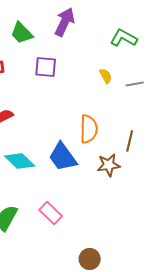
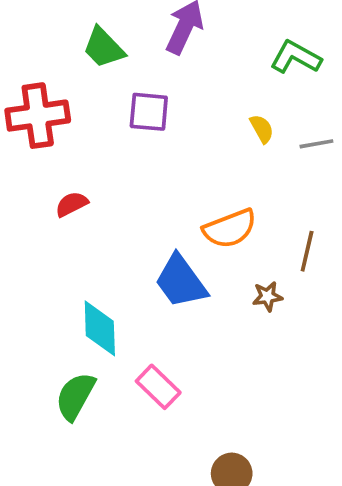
orange semicircle: (89, 129) -> (230, 229), turned 68
cyan diamond: (20, 161) -> (100, 328), moved, turned 44
brown star: (109, 165) -> (267, 296), size x0.7

